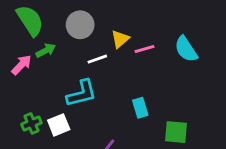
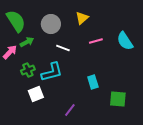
yellow triangle: (120, 39) -> (82, 18), moved
white line: (97, 59) -> (63, 48), turned 40
green cross: (31, 123) -> (28, 70), moved

